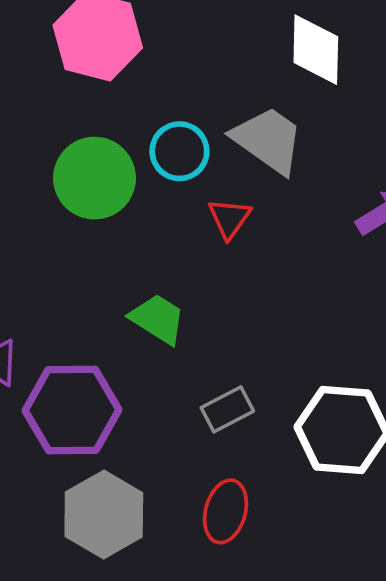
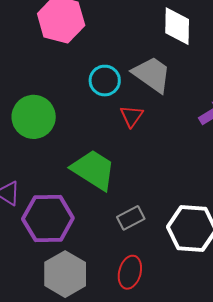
green circle: (95, 178) -> (34, 117), moved
green trapezoid: (158, 319) -> (93, 170), size x1.5

